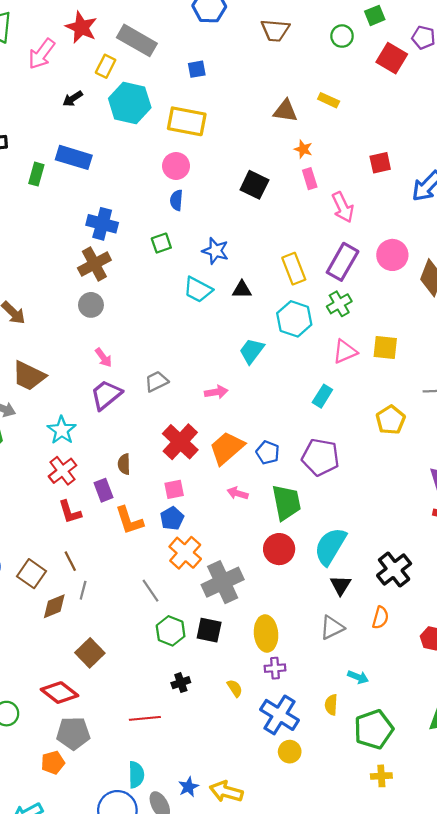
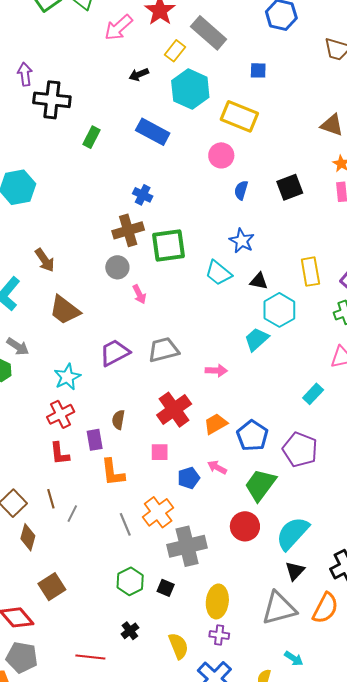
blue rectangle: (74, 157) -> (153, 132), moved
black square: (254, 185) -> (290, 187), turned 32
blue semicircle: (176, 200) -> (241, 190), moved
blue cross: (102, 224) -> (143, 195), size x0.7
green square: (161, 243) -> (169, 246), moved, size x1.8
cyan hexagon: (294, 319) -> (279, 310), moved
pink arrow: (103, 358) -> (139, 294), moved
brown trapezoid: (29, 376) -> (65, 310), moved
gray trapezoid: (157, 381) -> (163, 350), size x1.4
orange trapezoid: (227, 448) -> (216, 424), size x0.7
blue pentagon: (268, 452) -> (252, 436), size x1.4
green trapezoid: (286, 502) -> (260, 485), turned -144
blue pentagon: (172, 518) -> (189, 478), moved
gray line: (83, 590) -> (72, 514), moved
gray line: (150, 591) -> (125, 524), moved
brown diamond: (54, 606) -> (28, 537), turned -64
orange semicircle: (380, 618) -> (325, 608), size x1.5
gray triangle: (332, 628) -> (279, 608), size x1.5
black square: (209, 630) -> (166, 588), size x0.7
black cross: (181, 683) -> (130, 631), turned -30
yellow semicircle: (235, 688) -> (178, 646), size x1.5

